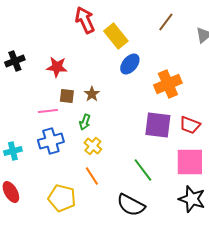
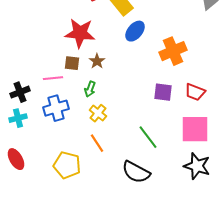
black cross: (15, 61) -> (20, 92), moved
red star: (57, 67) -> (80, 33), moved, size x1.4
purple square: (158, 125) -> (163, 92), size x0.7

